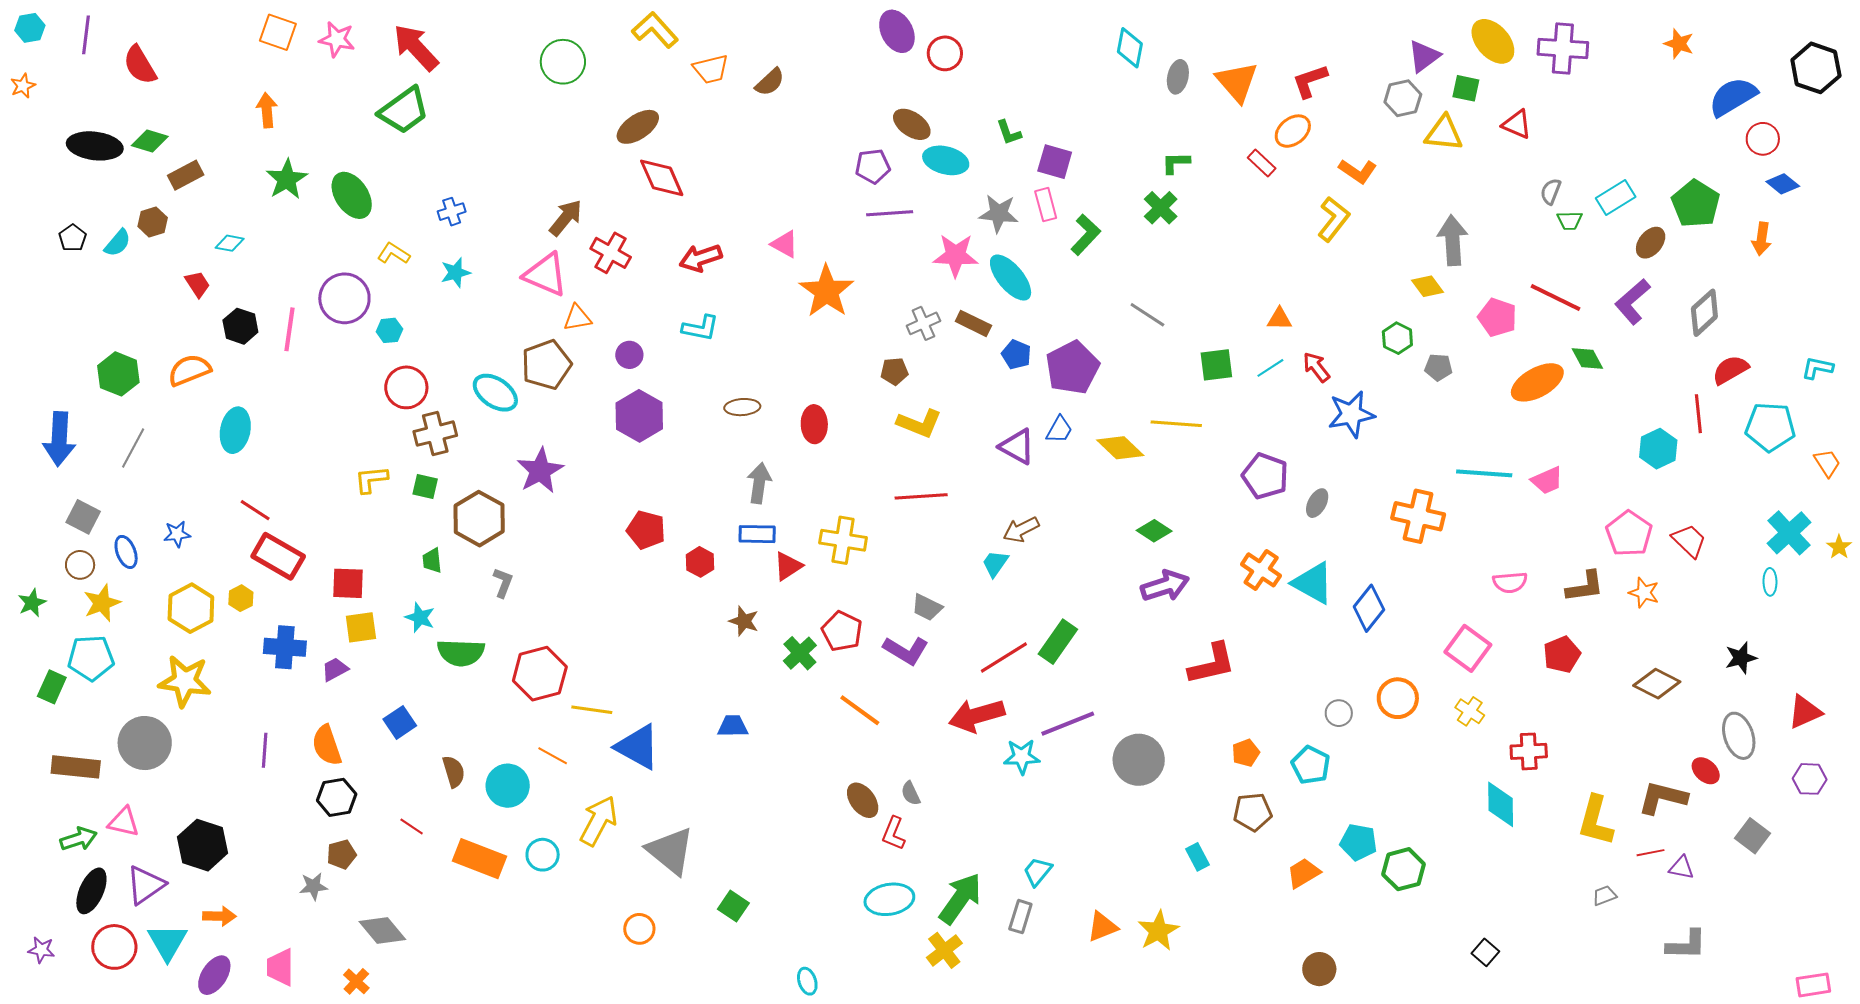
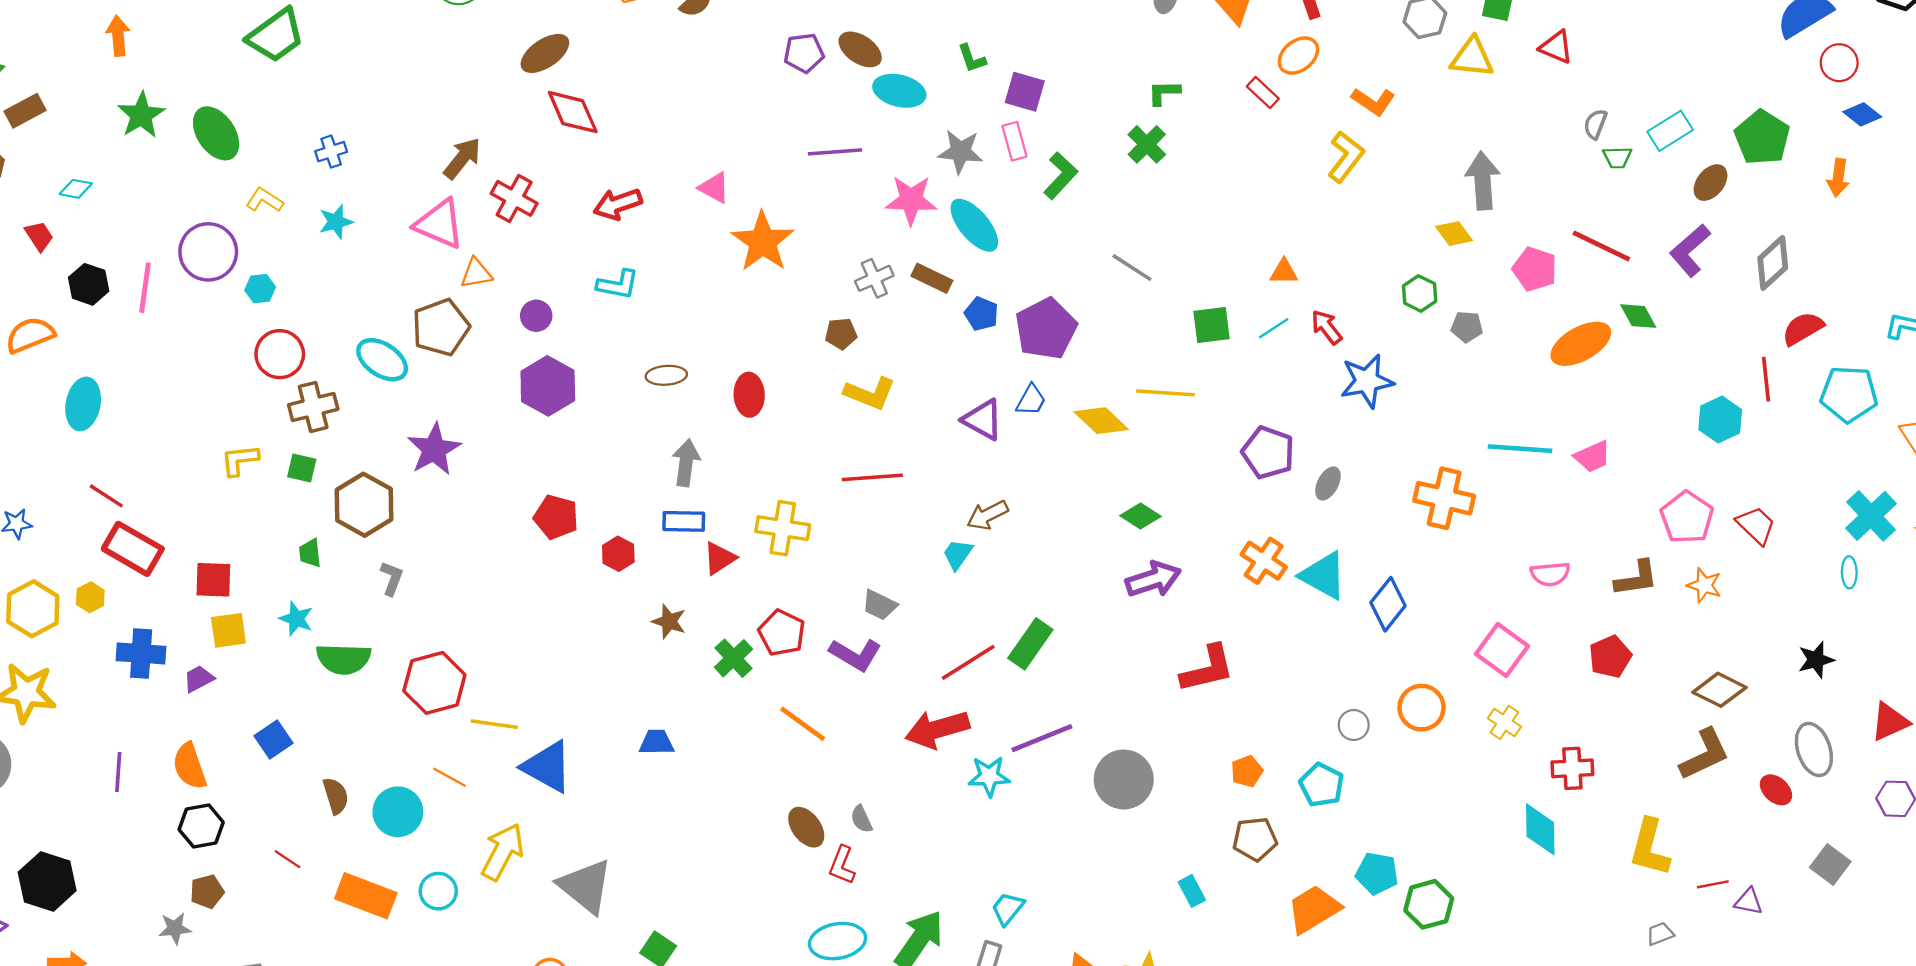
purple pentagon: (873, 166) -> (804, 53), moved
brown L-shape: (1663, 798) -> (1705, 754), moved, turned 141
orange trapezoid: (1303, 873) -> (1314, 909), size x1.4

